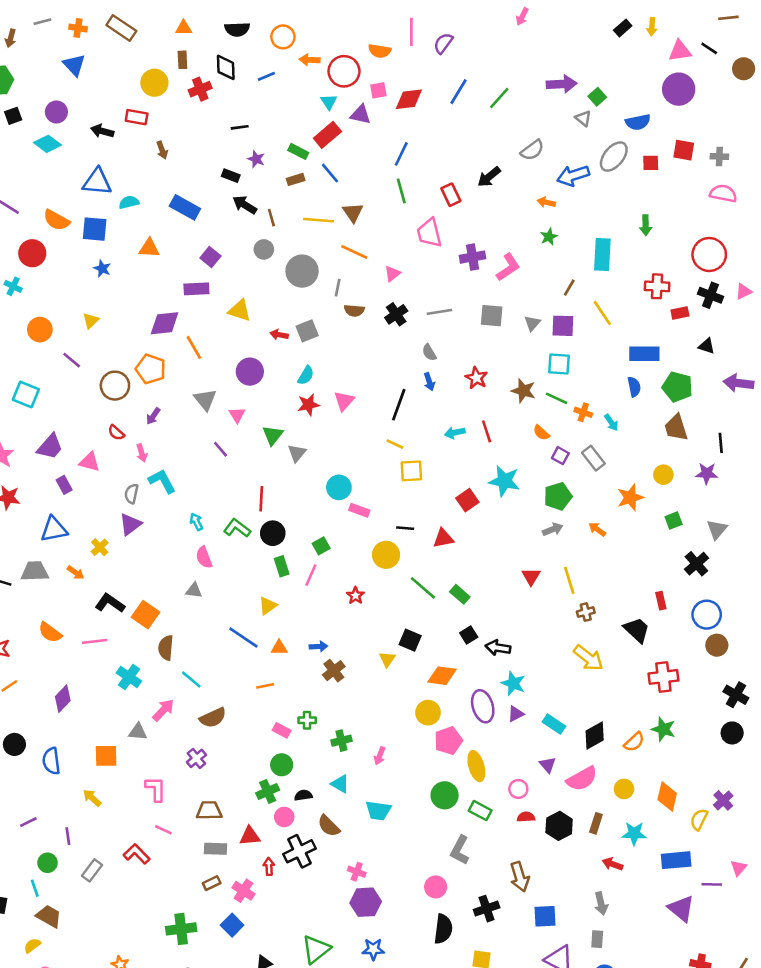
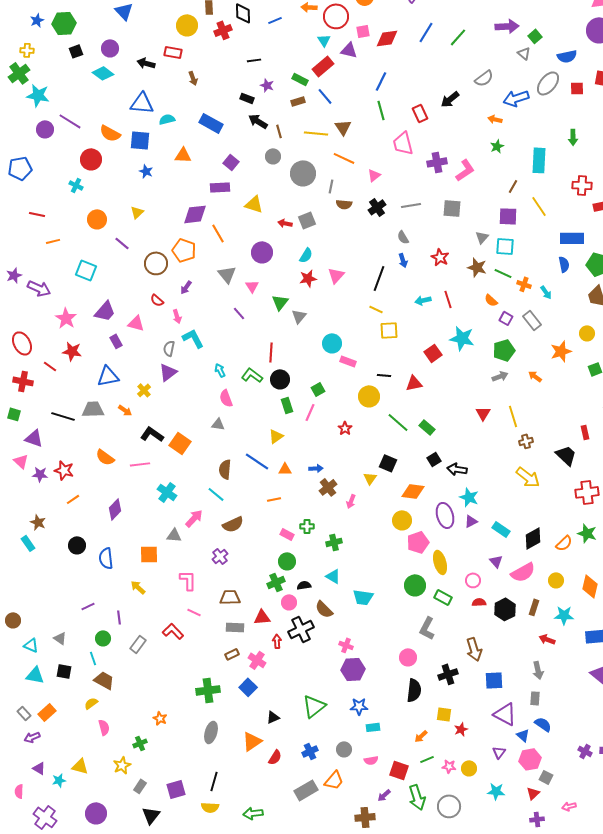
gray triangle: (532, 323) -> (482, 237), moved
brown semicircle: (166, 648) -> (225, 469), moved
pink arrow: (380, 756) -> (351, 501), moved

